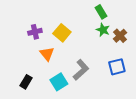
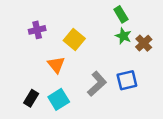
purple cross: (35, 32) -> (37, 30), moved
blue square: (117, 67) -> (127, 80), moved
cyan square: (59, 82) -> (59, 99), moved

